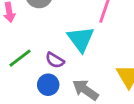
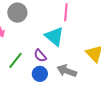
purple semicircle: (55, 60) -> (40, 56), turned 32

